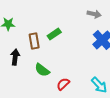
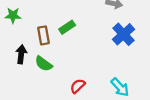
green semicircle: (42, 70) -> (44, 64), moved

